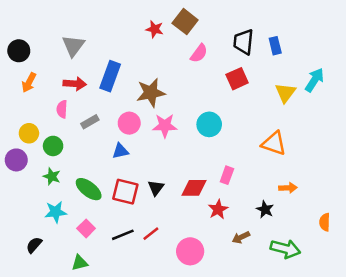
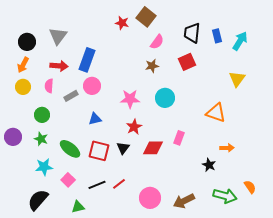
black circle: (19, 51) -> (27, 42), moved
cyan arrow: (315, 80) -> (240, 41), moved
brown star: (151, 93) -> (152, 66), moved, size x0.6
yellow triangle: (285, 93) -> (237, 79), moved
pink circle: (129, 123) -> (92, 86), moved
yellow circle: (29, 133) -> (23, 87), moved
purple circle: (16, 160) -> (13, 137), moved
red star: (218, 209) -> (134, 127), moved
orange semicircle: (325, 222) -> (250, 187), moved, turned 144
brown arrow: (241, 237) -> (184, 201), moved, size x1.5
black semicircle: (34, 245) -> (38, 200), moved, size x1.6
green triangle: (80, 263) -> (78, 207), moved

